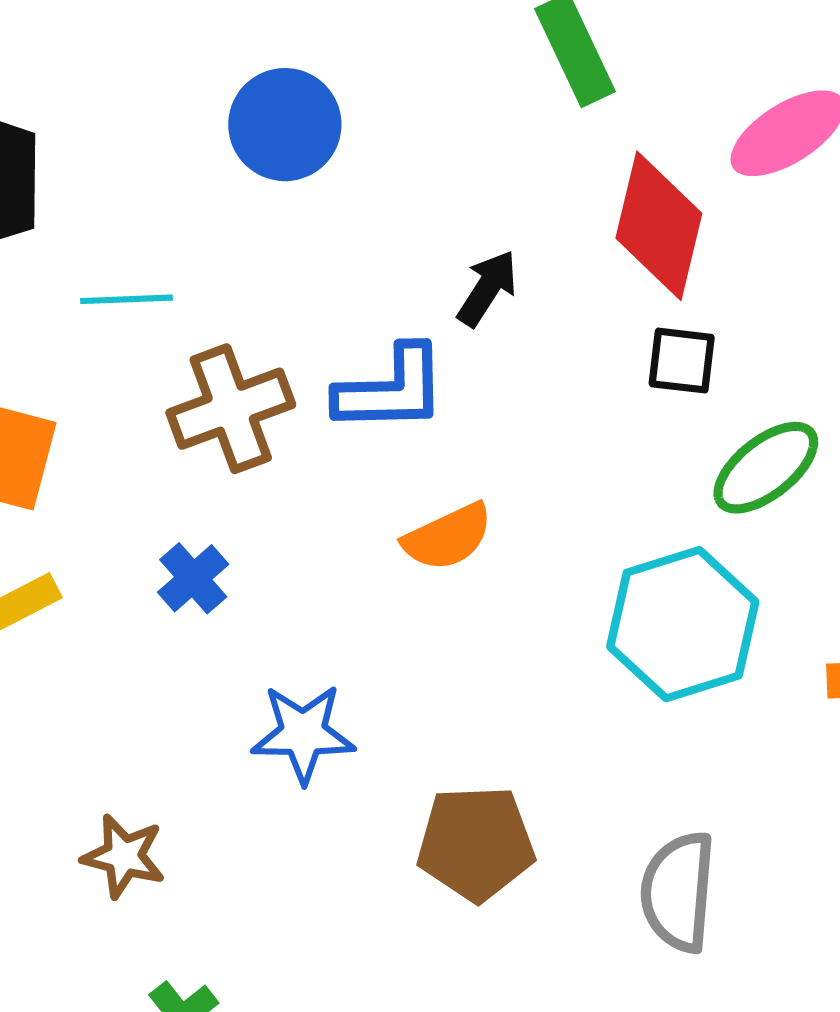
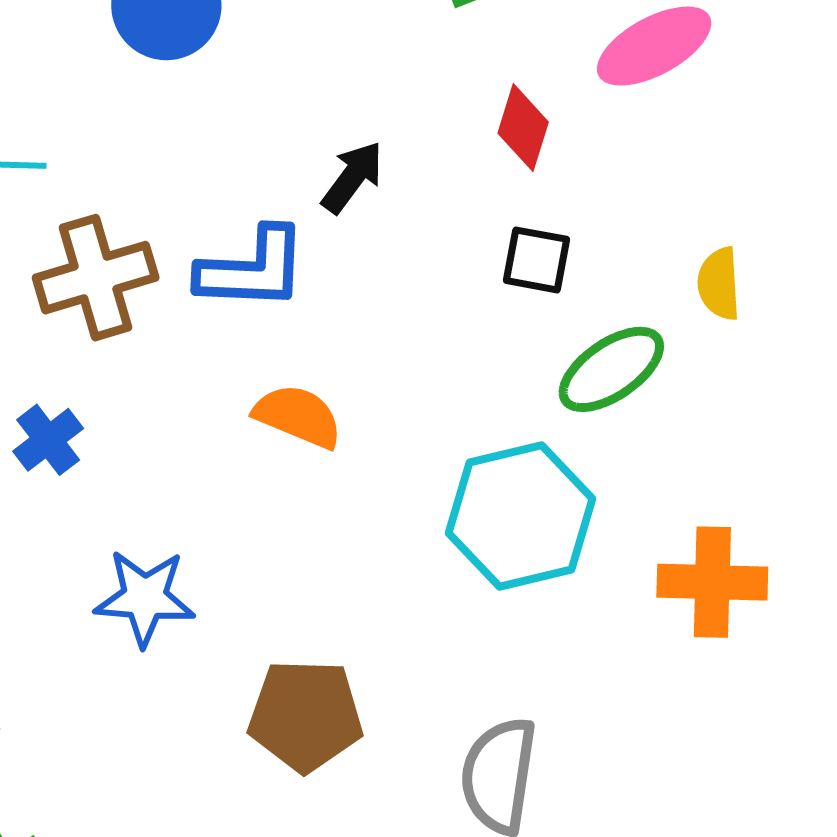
red diamond: (659, 226) -> (523, 128), size x0.6
orange semicircle: (448, 537) -> (298, 416), turned -136

